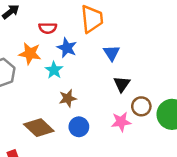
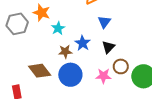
blue star: (67, 48) -> (83, 43), moved
blue circle: (79, 127) -> (70, 75), size x1.5

